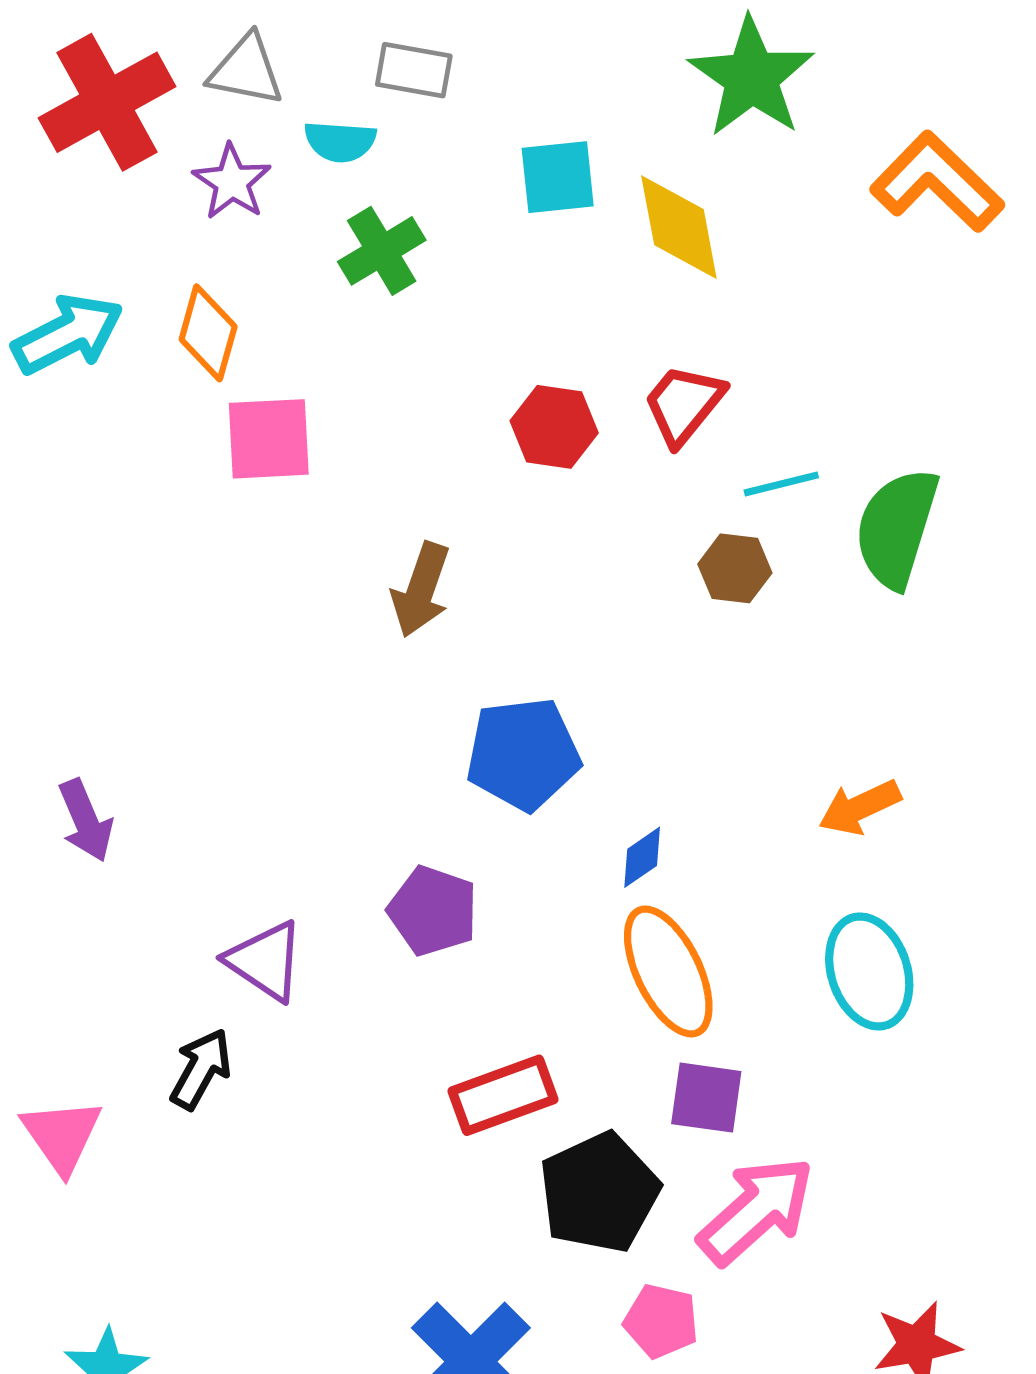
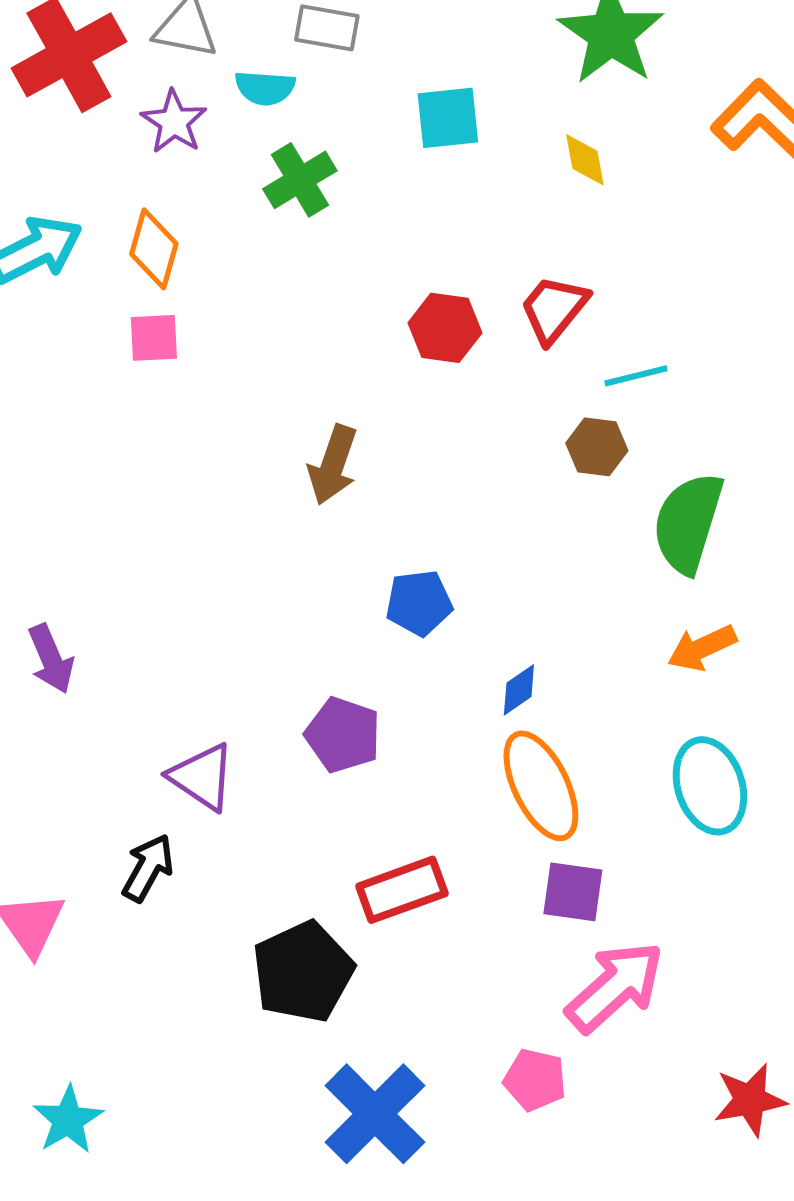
yellow diamond: (679, 227) -> (585, 160), moved, size x0.6
pink square: (269, 439) -> (154, 338), moved, size x0.7
green semicircle: (897, 528) -> (688, 523), moved
blue pentagon: (523, 754) -> (419, 603), size x0.7
black pentagon: (599, 1193) -> (303, 972), moved

